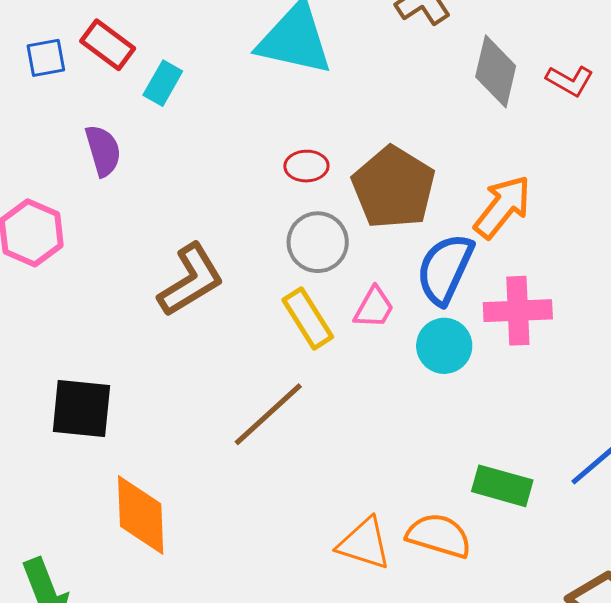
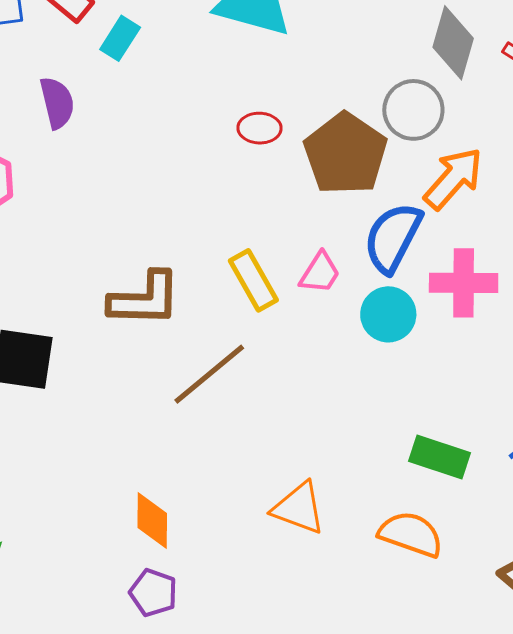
gray circle: (318, 242) -> (413, 110), moved
brown L-shape: (191, 280) -> (145, 299), moved, turned 30
orange diamond: (141, 515) -> (152, 520), moved, size x0.7
orange semicircle: (439, 536) -> (411, 534), moved

